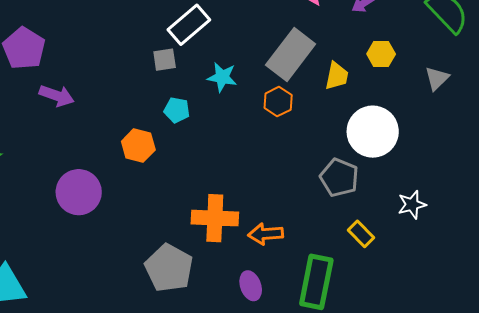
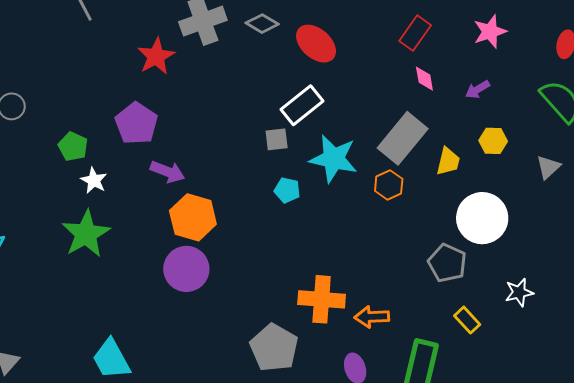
cyan star: (222, 77) -> (334, 159), size x1.6
orange hexagon: (138, 146) -> (193, 217), moved, size x1.4

